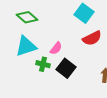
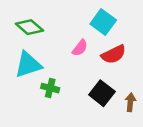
pink semicircle: (56, 48) -> (80, 48), moved
black square: (66, 68) -> (102, 93), moved

